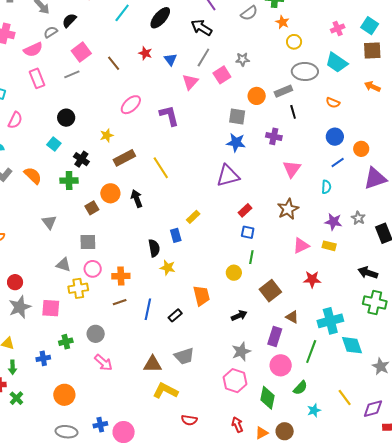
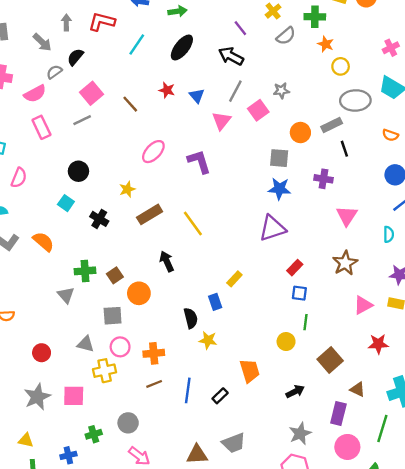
green cross: (69, 181) -> (85, 271), moved
orange circle: (110, 193) -> (139, 293), moved
red circle: (15, 282) -> (42, 353), moved

